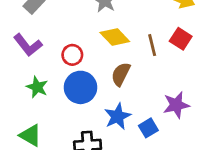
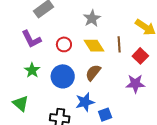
brown line: (152, 45) -> (119, 44), moved
red circle: (72, 55) -> (64, 44), moved
purple star: (176, 105) -> (135, 84), moved

